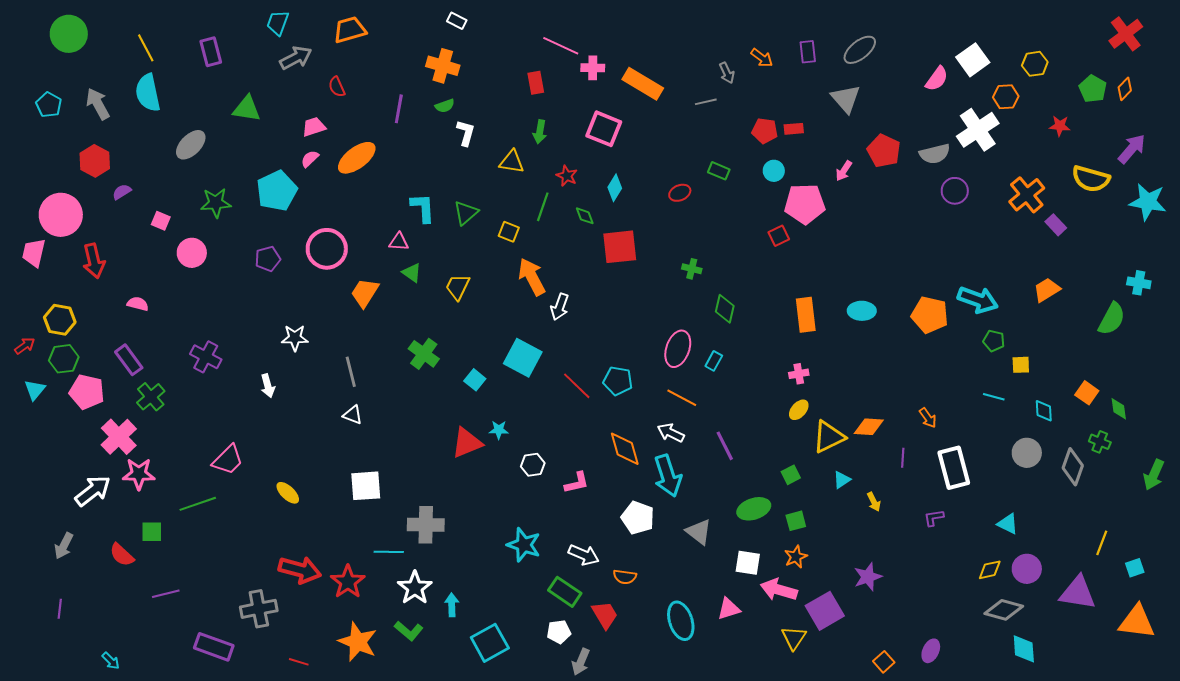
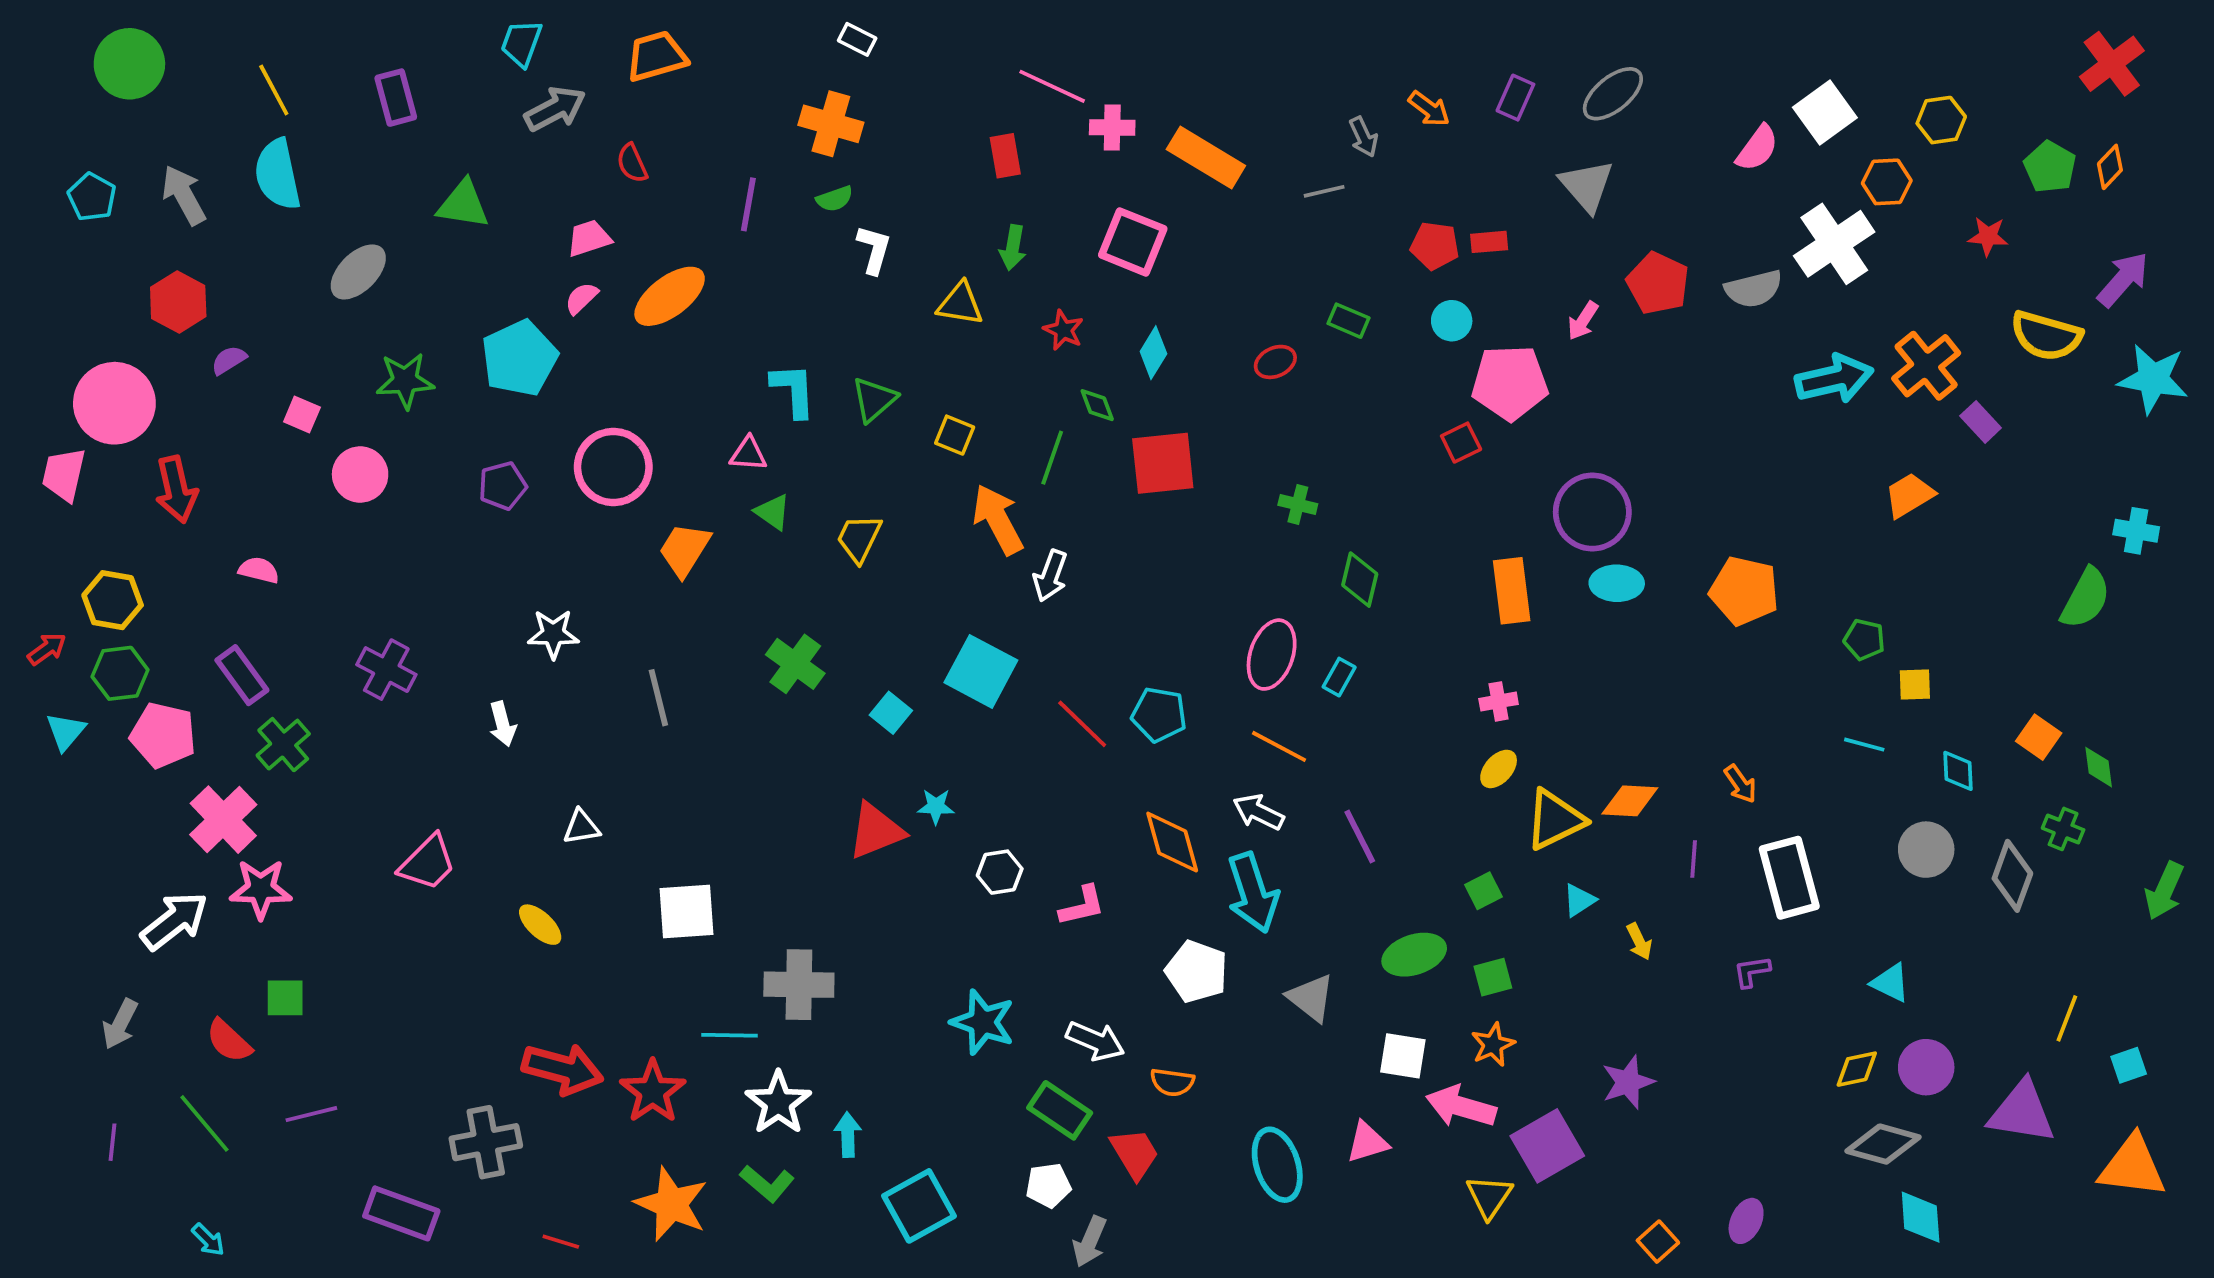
purple rectangle: (808, 52) -> (1515, 98), turned 30
purple circle: (955, 191) -> (1592, 512), moved, size x1.5
green line: (543, 207) -> (1052, 458), moved
orange trapezoid: (1047, 290) -> (1909, 495), moved
cyan arrow: (978, 300) -> (1834, 379), moved, turned -33
white triangle: (353, 415) -> (581, 827), moved, turned -30
green line: (198, 504) -> (204, 1123), moved, turned 69

